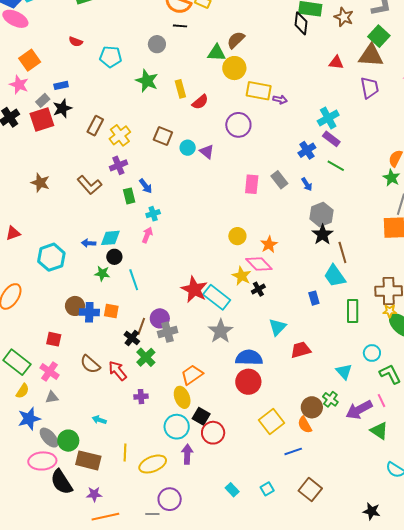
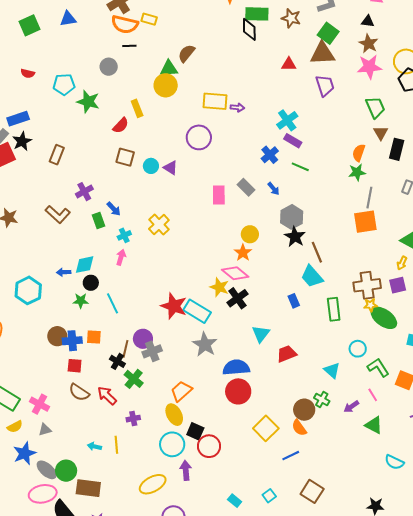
yellow circle: (234, 68) -> (166, 85), moved
green star: (147, 81) -> (88, 102), moved
blue rectangle: (61, 85) -> (18, 119), size x1.5
red semicircle: (200, 102) -> (121, 125), moved
yellow cross: (120, 135) -> (159, 224), moved
green star: (392, 178) -> (357, 172), turned -30
yellow circle: (237, 236) -> (250, 234), moved
black cross: (258, 289) -> (237, 298), size x1.5
red square: (54, 339) -> (75, 366), moved
yellow semicircle: (23, 391) -> (15, 427), turned 35
purple arrow: (359, 410) -> (351, 407), size x0.6
yellow line: (125, 452) -> (116, 445), moved

